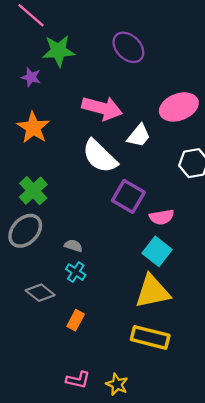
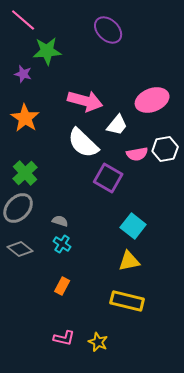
purple ellipse: (128, 47) -> (108, 30), moved
pink semicircle: (162, 217) -> (137, 154), moved
yellow triangle: (152, 292) -> (129, 261), size x0.7
gray diamond: (40, 293) -> (20, 249), moved

